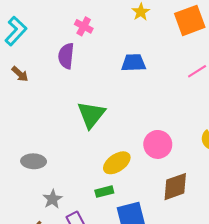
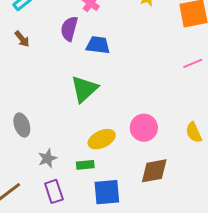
blue trapezoid: (134, 63) -> (98, 45), moved
gray ellipse: (34, 161) -> (22, 125), turned 60
gray star: (52, 199) -> (47, 158), moved

